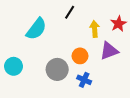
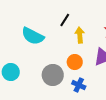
cyan semicircle: (36, 29) -> (33, 36), turned 80
yellow arrow: (95, 29) -> (80, 35), moved

